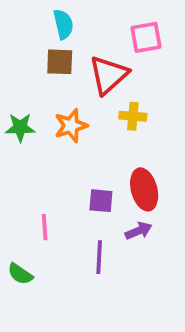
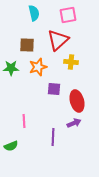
pink square: (146, 37) -> (68, 15), moved
brown square: (60, 62) -> (27, 45), moved
purple square: (101, 201) -> (54, 89), moved
green semicircle: (20, 274) -> (11, 146), turned -56

